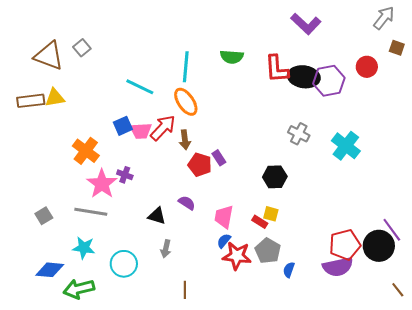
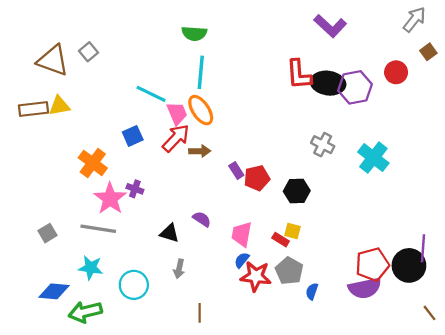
brown square: (397, 48) -> (428, 52), turned 35
green semicircle: (232, 57) -> (194, 33), moved
pink trapezoid: (141, 131) -> (177, 113), moved, turned -110
brown arrow: (185, 140) -> (200, 151), turned -84
red pentagon: (200, 165) -> (257, 178), moved, turned -30
purple line: (392, 230) -> (423, 248), turned 40

